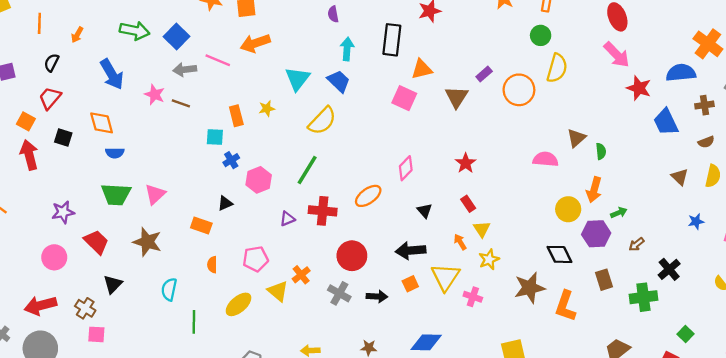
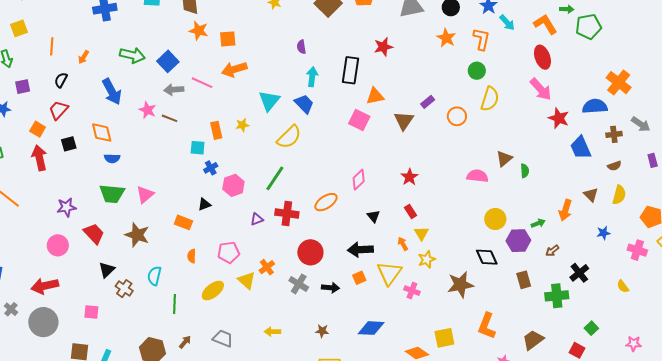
orange circle: (519, 90) -> (457, 116), size x0.7
black square: (63, 137) -> (69, 144), turned -35
orange arrow: (594, 190) -> (565, 210), moved
orange L-shape: (565, 306) -> (487, 326), moved
brown cross: (85, 308) -> (124, 289), moved

